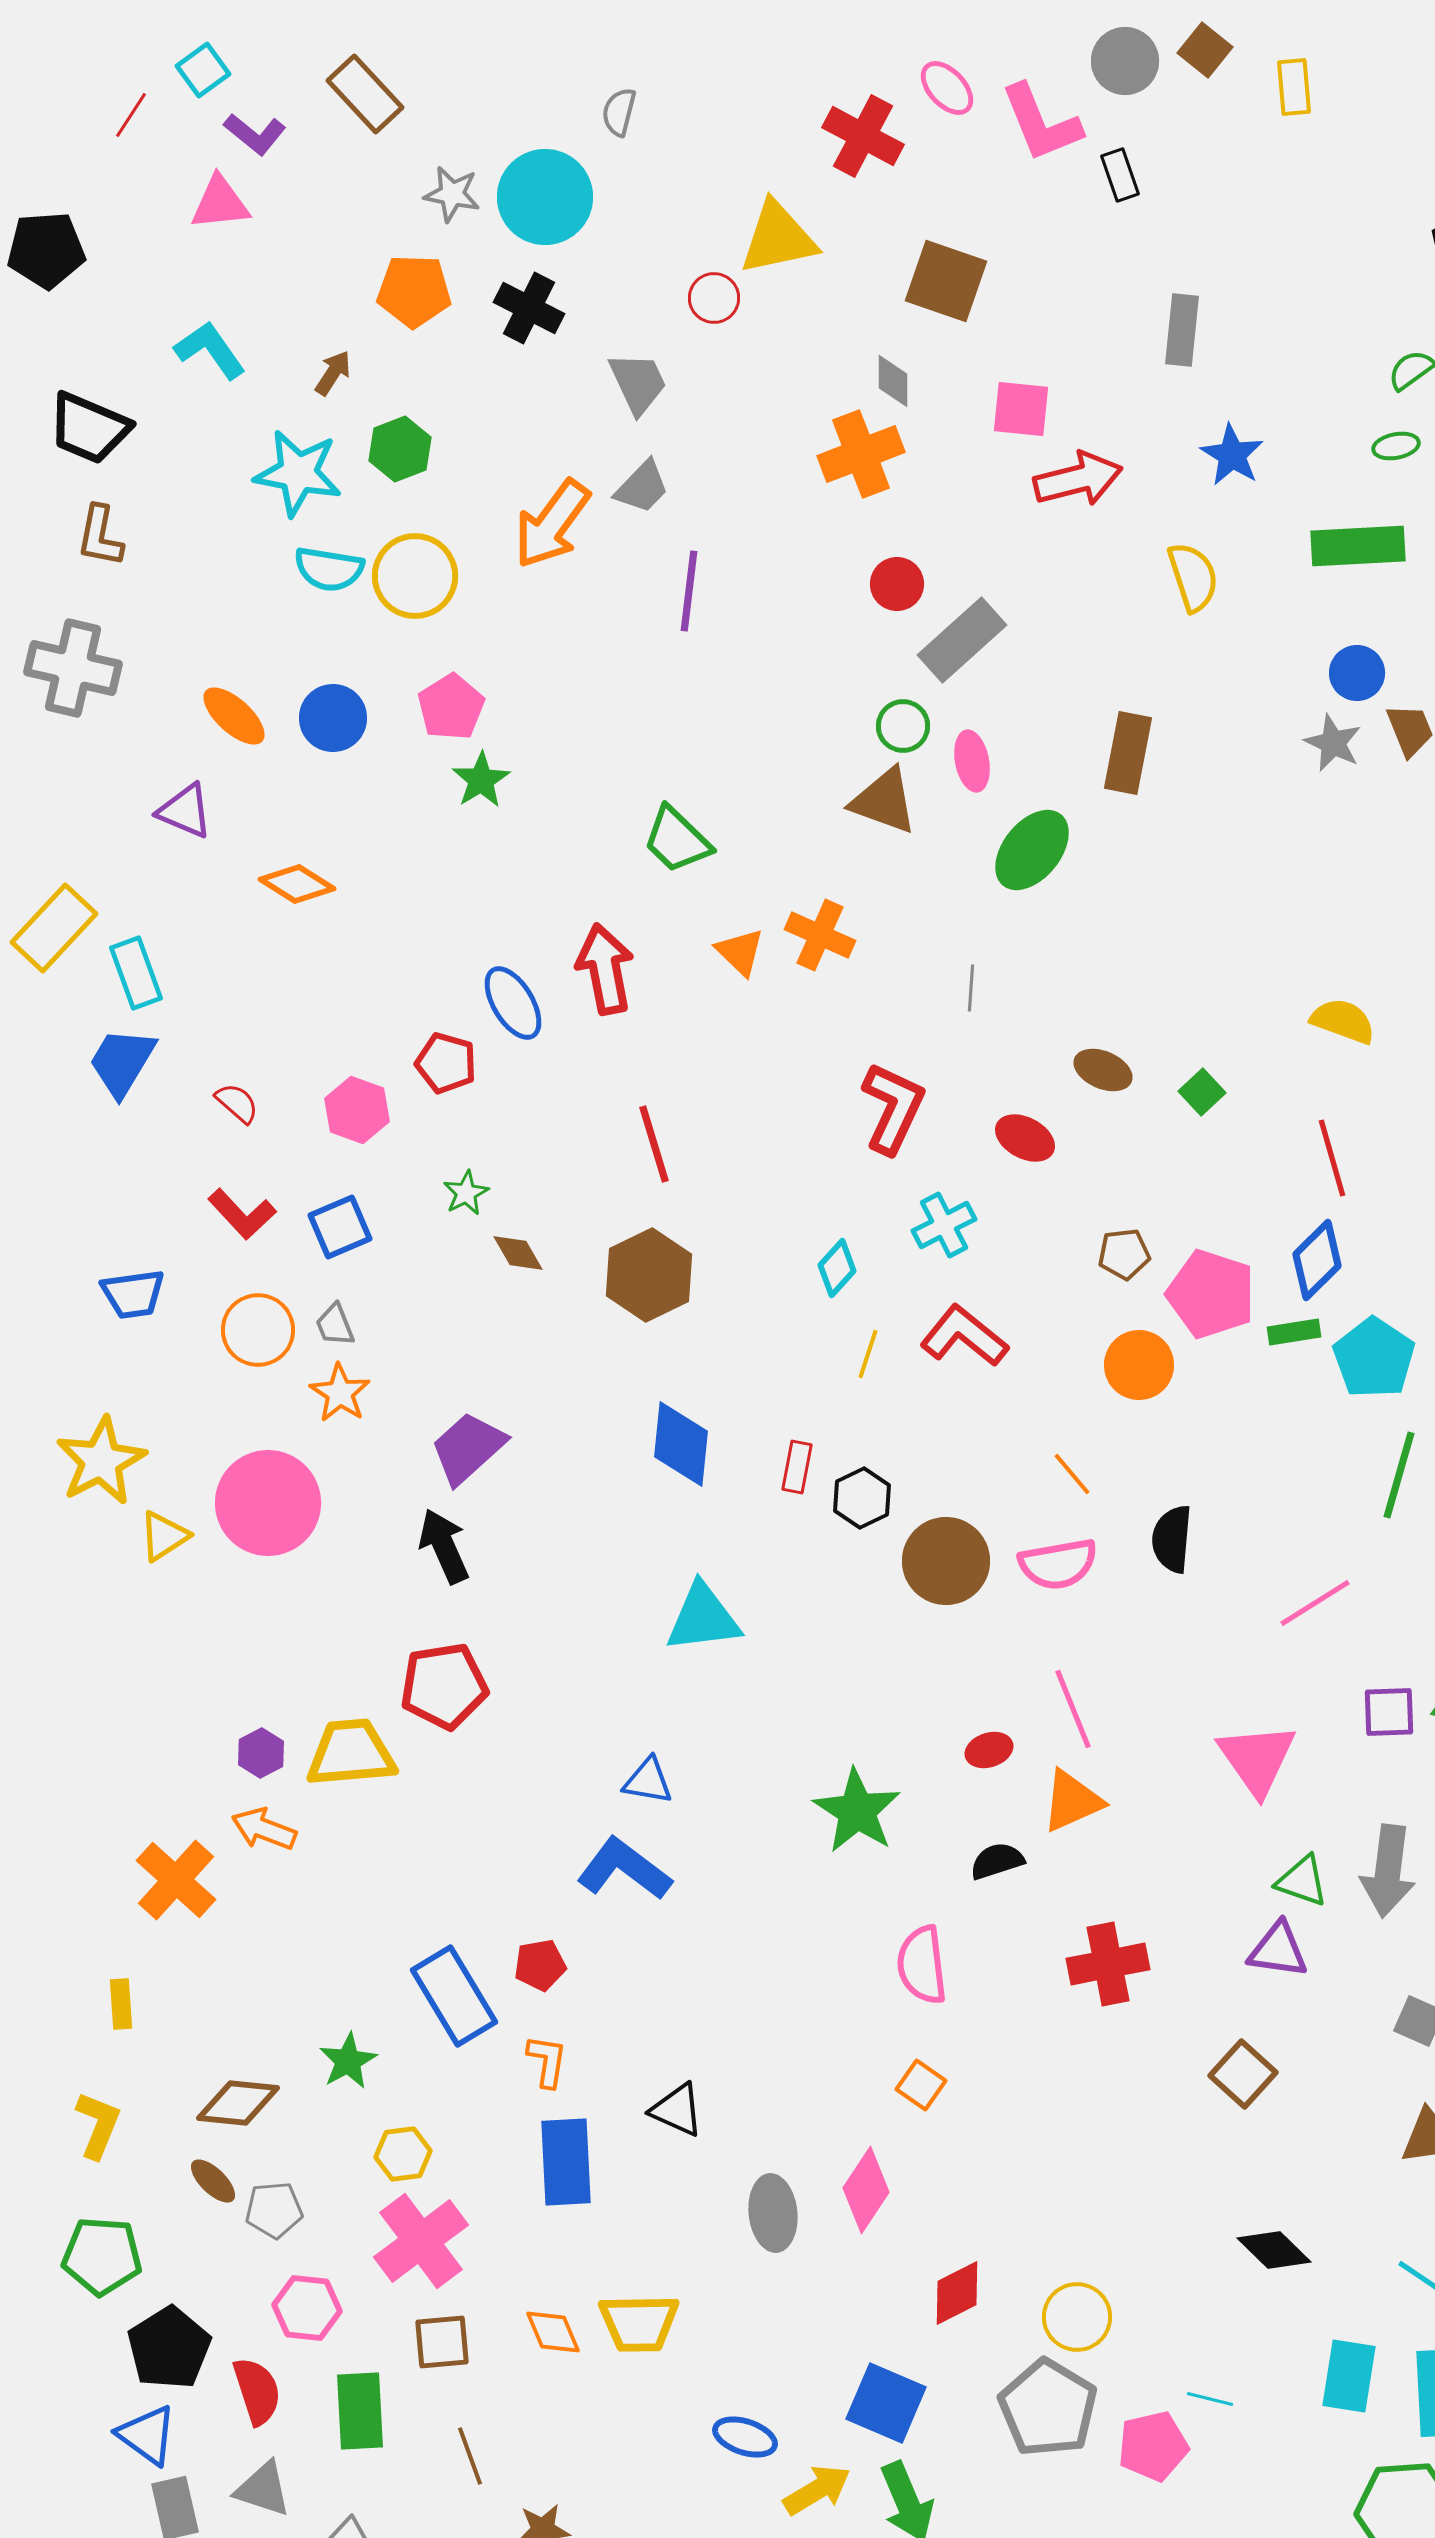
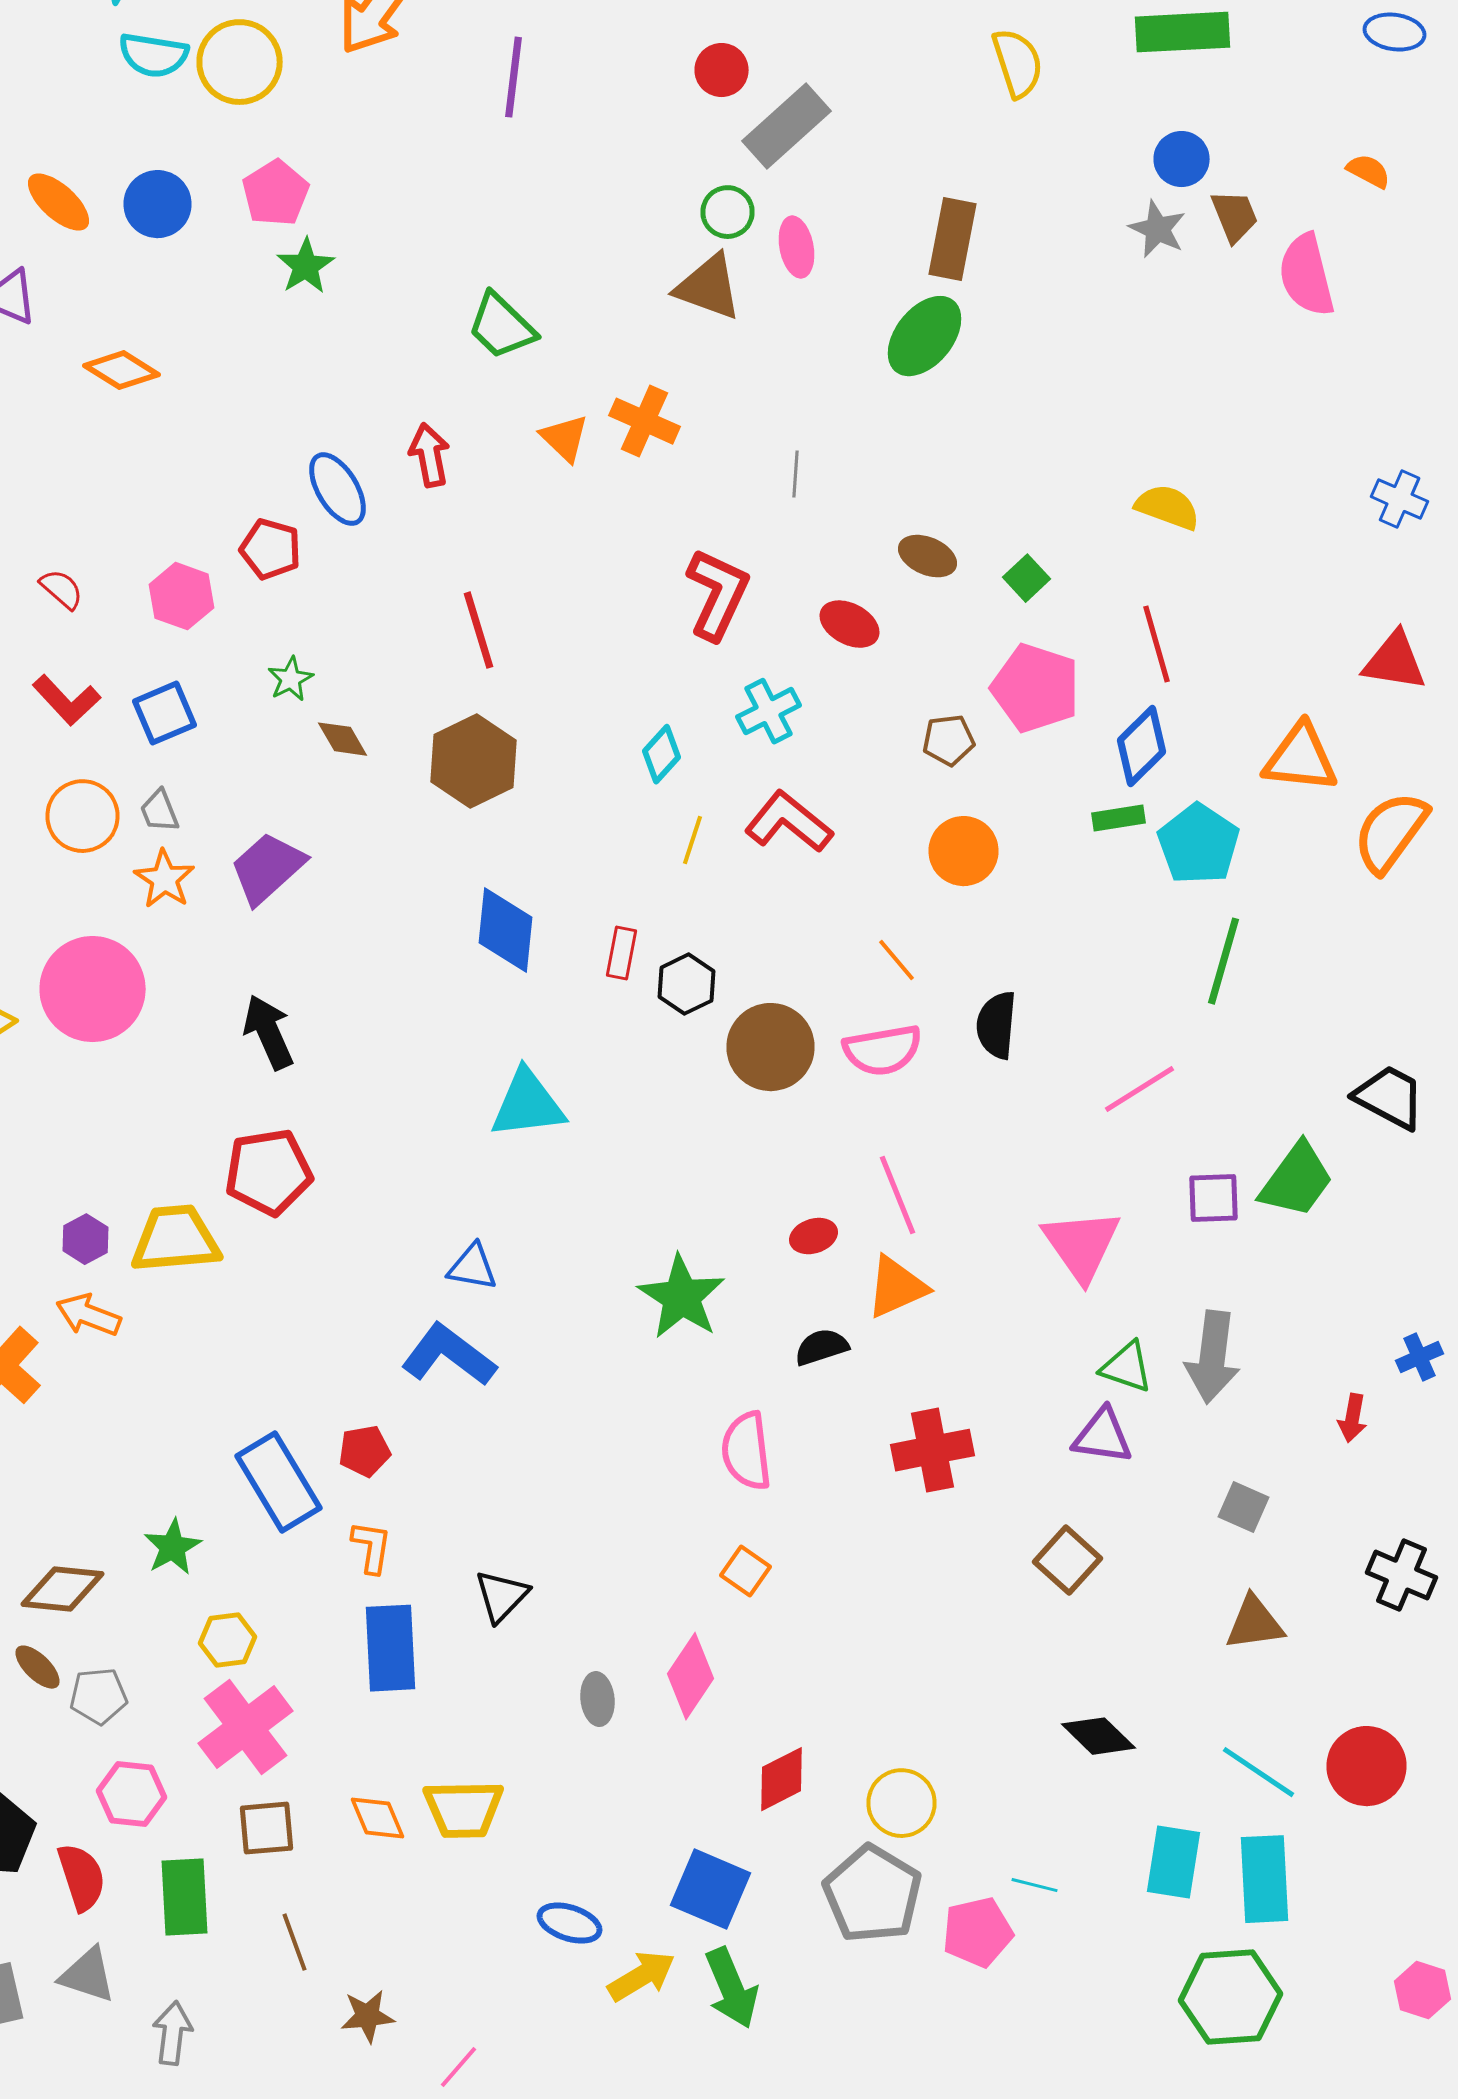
green ellipse: (1032, 850) -> (924, 336), moved
red arrow: (605, 969) -> (430, 455), size x0.7
pink pentagon: (1211, 1294) -> (1036, 688), moved
purple trapezoid: (468, 1448) -> (268, 868), moved
black triangle: (677, 2110) -> (502, 1596), turned 50
gray ellipse: (773, 2213) -> (598, 1699), size x0.7

